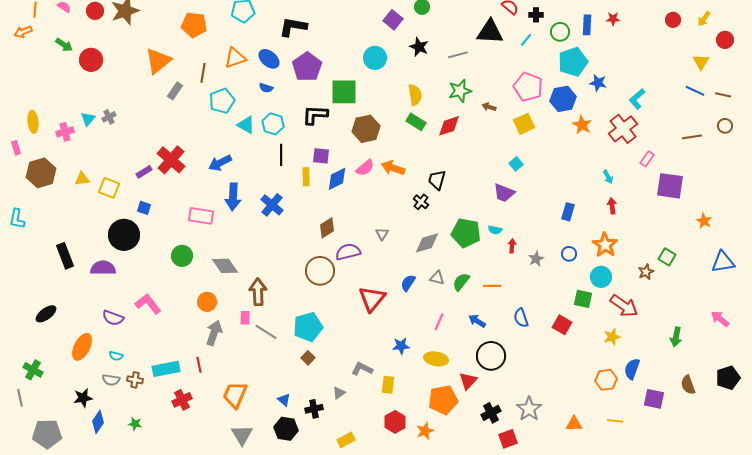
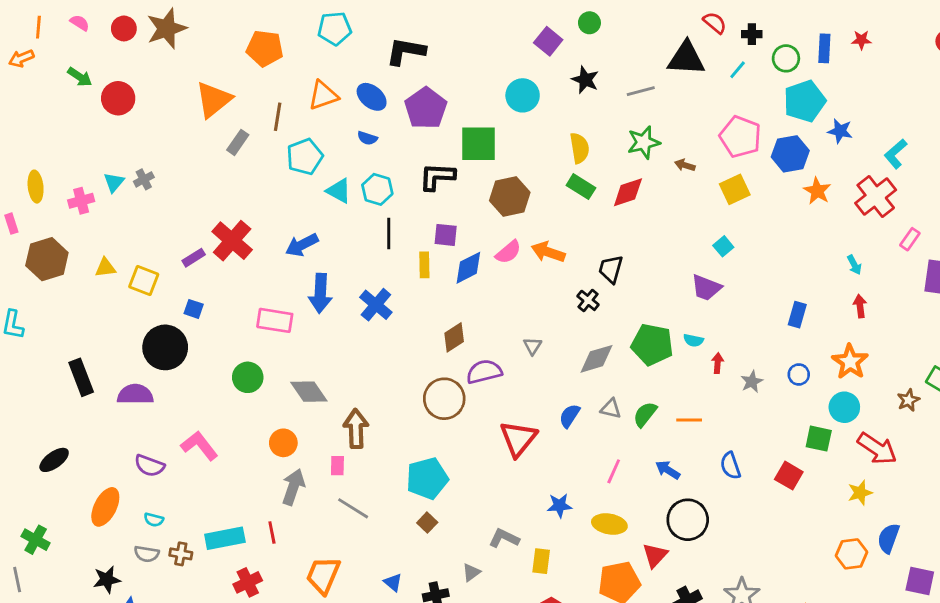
gray line: (266, 332) -> (353, 508), moved

